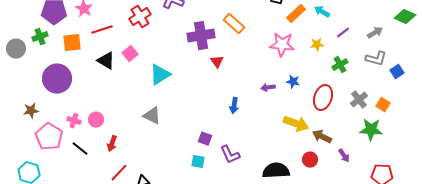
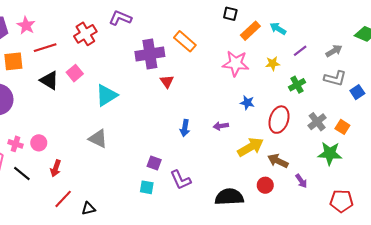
purple arrow: (268, 88) -> (221, 126), moved
yellow arrow: (296, 124) -> (250, 147), turned -50

